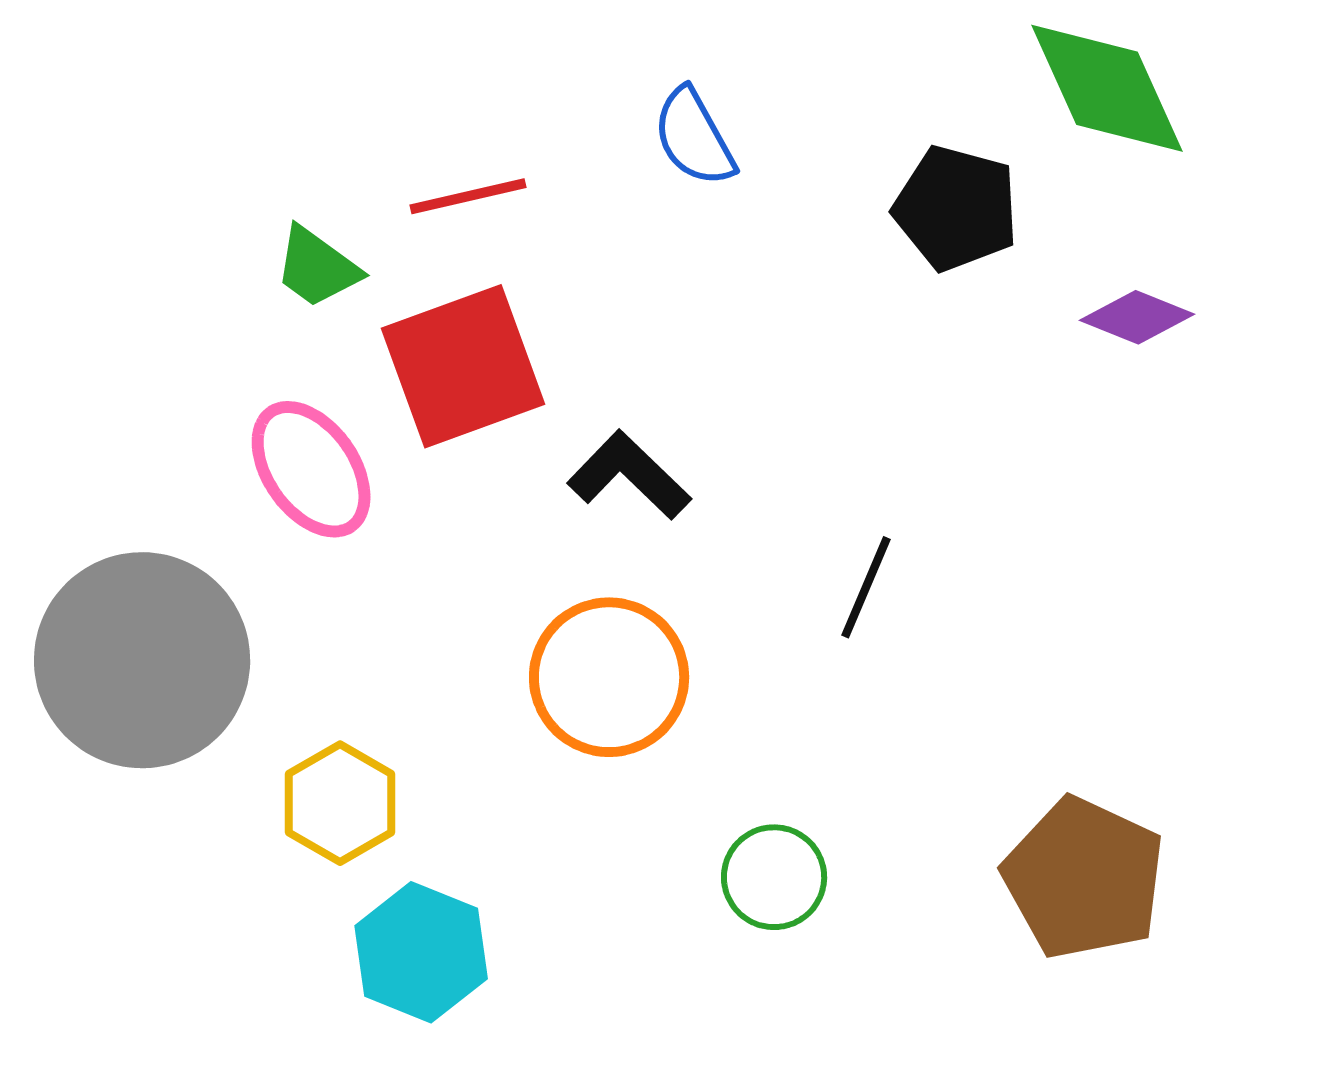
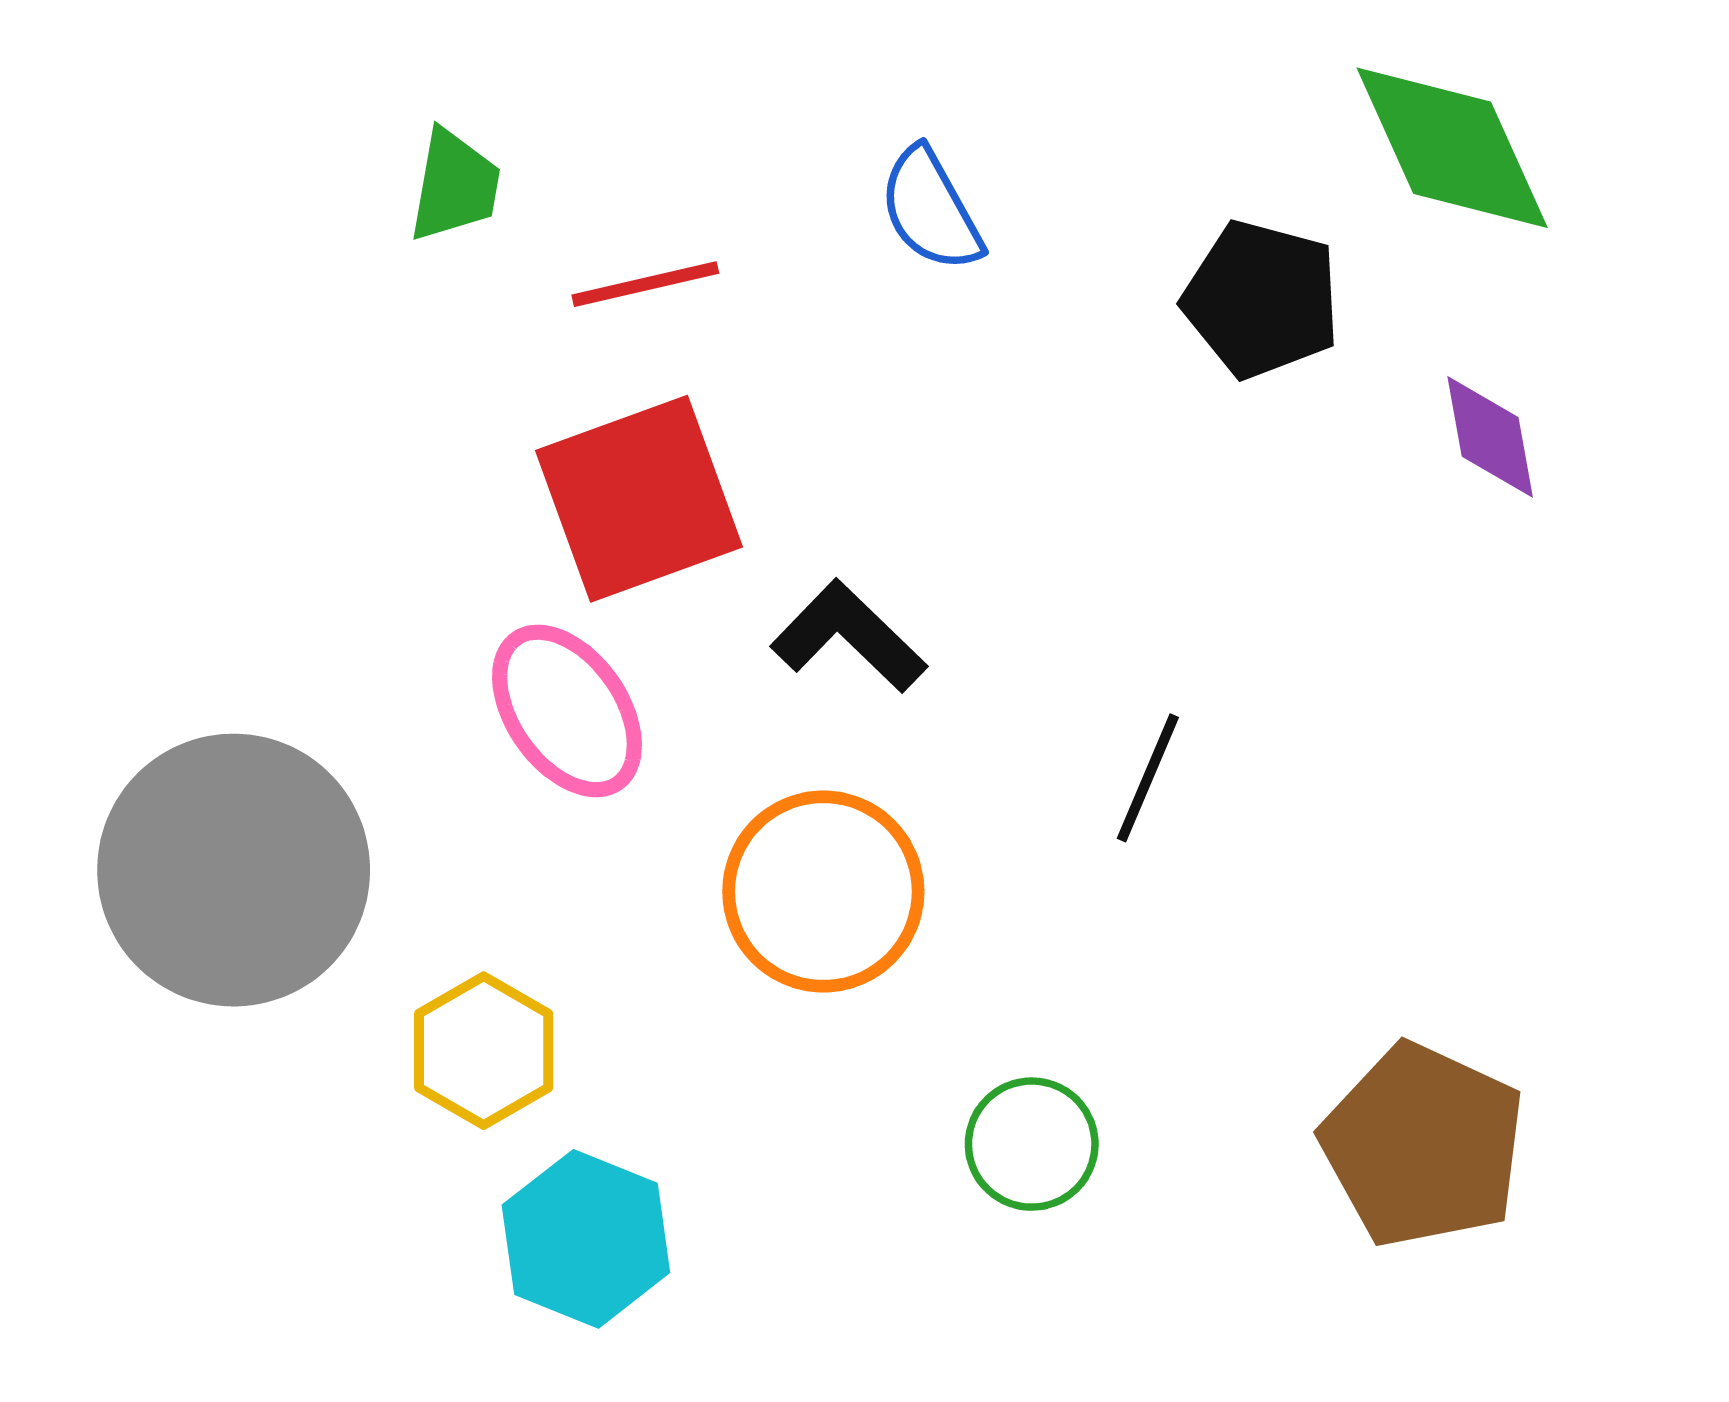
green trapezoid: (317, 267) -> (455, 186), moved, turned -116
purple diamond: (1137, 317) -> (1490, 437), turned 58
pink ellipse: (311, 469) -> (567, 711), moved

